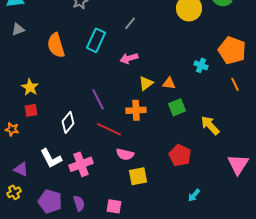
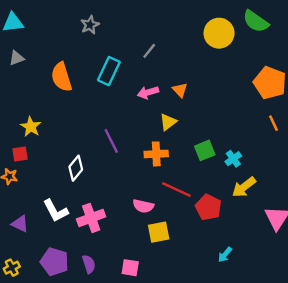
cyan cross: (201, 65) -> (233, 159), moved, turned 32
orange triangle: (169, 83) -> (180, 90), moved, turned 40
red square: (31, 110) -> (20, 154), moved
yellow arrow: (210, 125) -> (244, 187), moved, turned -85
red line: (109, 129) -> (176, 189), moved
yellow cross: (14, 192) -> (12, 268), moved

